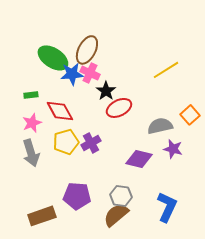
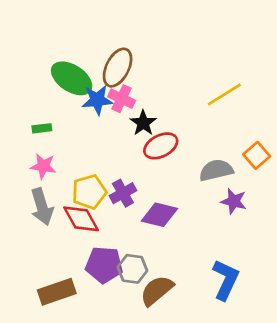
red diamond: (60, 111) -> (81, 219), moved
pink star: (32, 123) -> (43, 166), turned 30
purple diamond: (139, 159) -> (159, 215), moved
gray hexagon: (121, 196) -> (132, 269), moved

